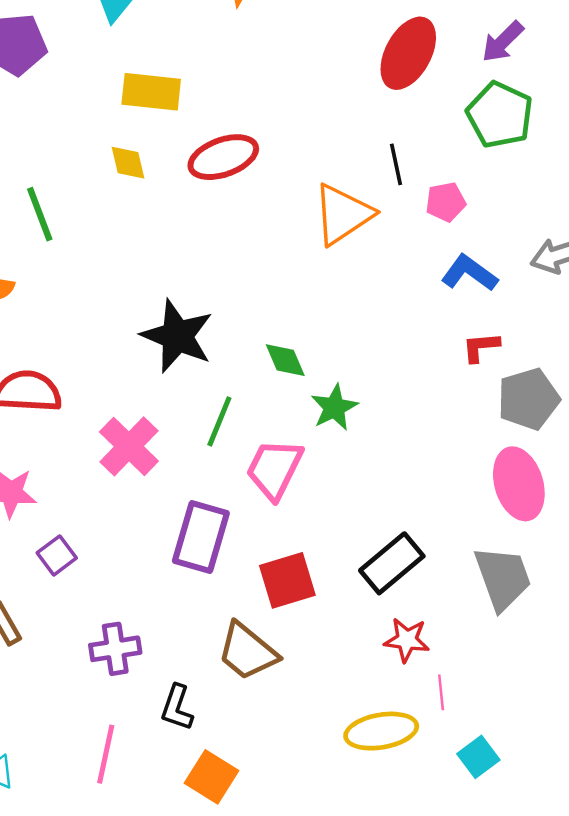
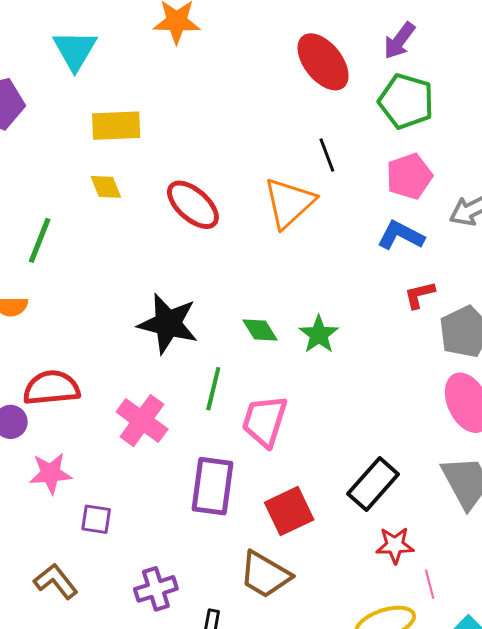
red ellipse: (408, 53) -> (323, 62), turned -58
red ellipse: (223, 157) -> (193, 205), moved, turned 70
pink pentagon: (446, 202) -> (409, 176), moved, size x1.4
green line: (40, 214) -> (40, 240), turned 51
green star: (334, 407) -> (319, 334), moved
purple square: (57, 555) -> (96, 519), turned -36

